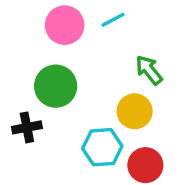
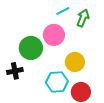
pink circle: (65, 25) -> (54, 35), moved
green arrow: (149, 70) -> (83, 18), moved, turned 60

